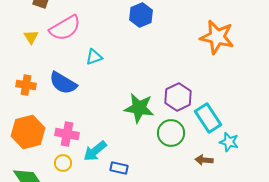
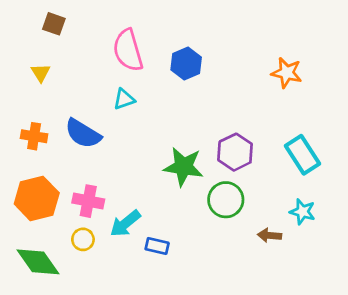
blue hexagon: (141, 15) -> (186, 63), moved
pink semicircle: (65, 28) -> (128, 50), moved, turned 104
orange star: (217, 37) -> (287, 73), size x0.7
cyan rectangle: (208, 118) -> (303, 155), moved

